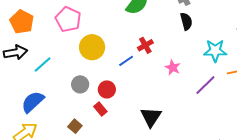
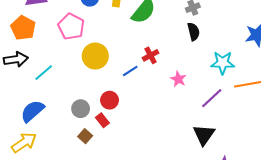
gray circle: (80, 84) -> (81, 109), moved
black triangle: (151, 117) -> (204, 135), moved
brown square: (75, 126) -> (85, 136), moved

